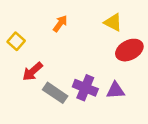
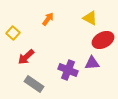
purple triangle: (116, 90) -> (92, 63), moved
gray rectangle: (55, 93) -> (34, 84), moved

